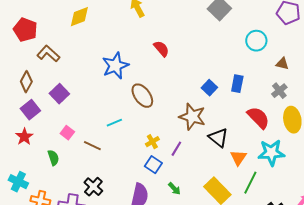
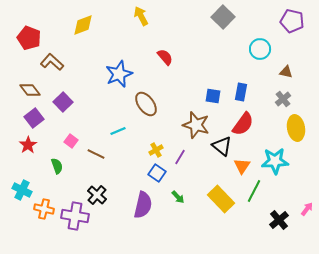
brown diamond: (26, 82) -> (30, 90), turned -65
blue square: (209, 88) -> (213, 96), turned -35
red semicircle: (258, 118) -> (243, 124), moved, turned 80

